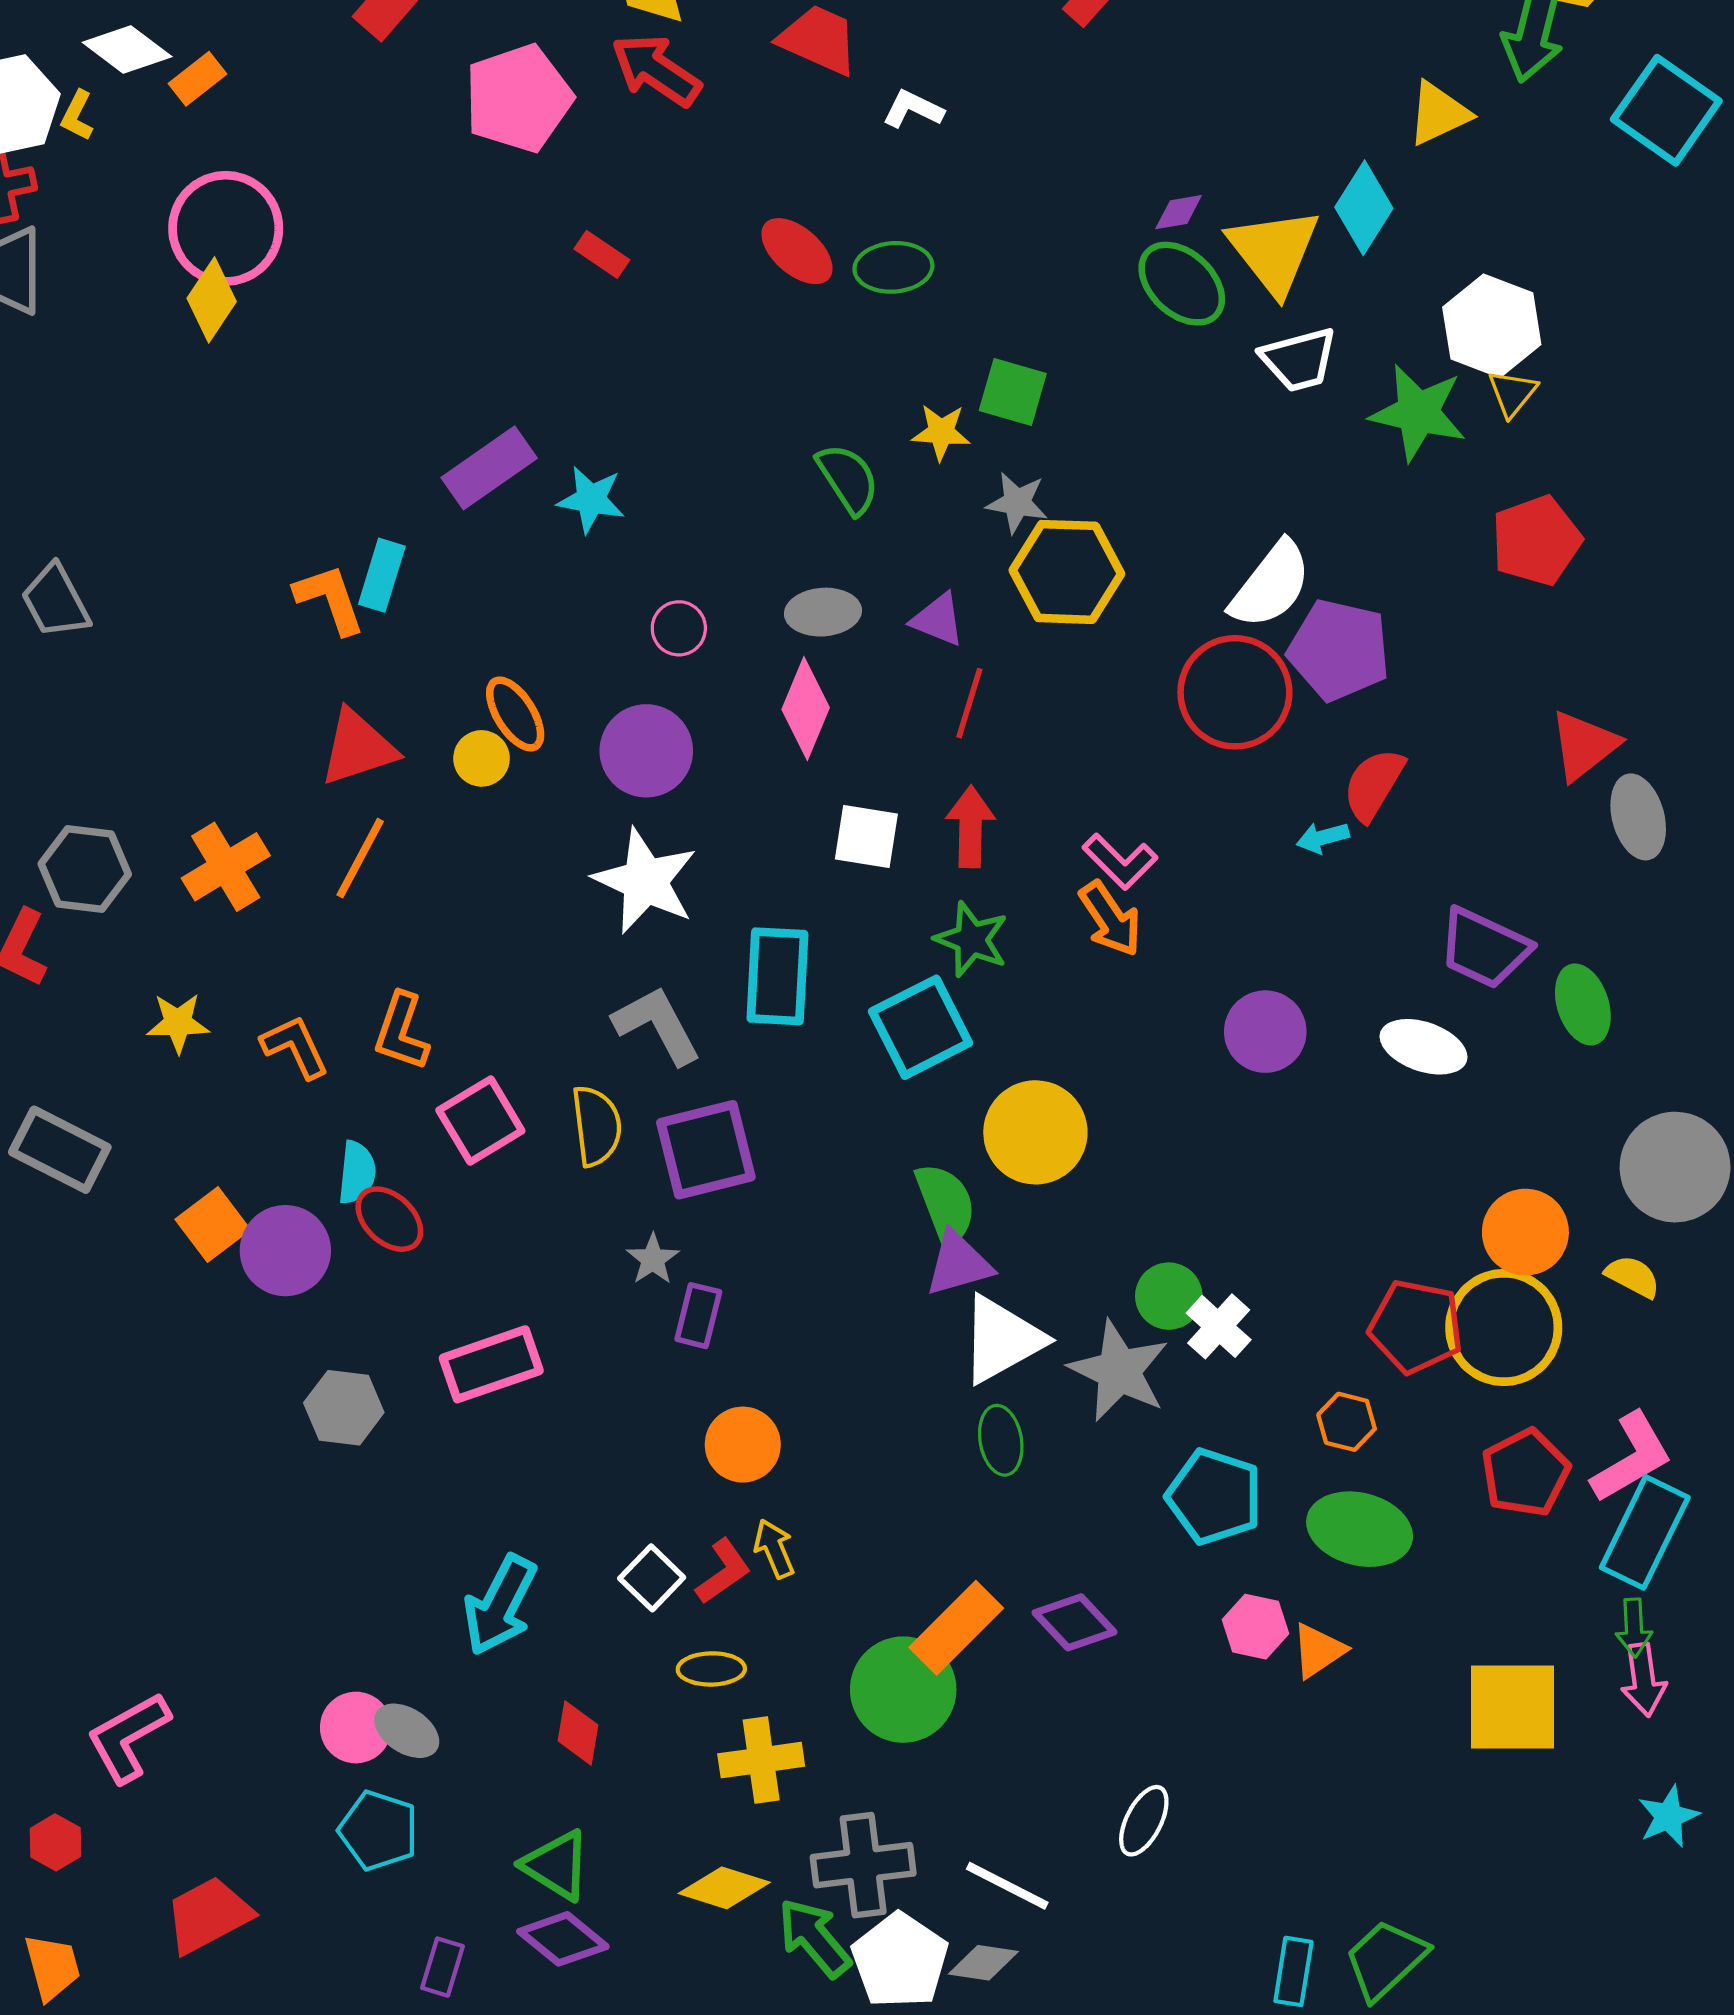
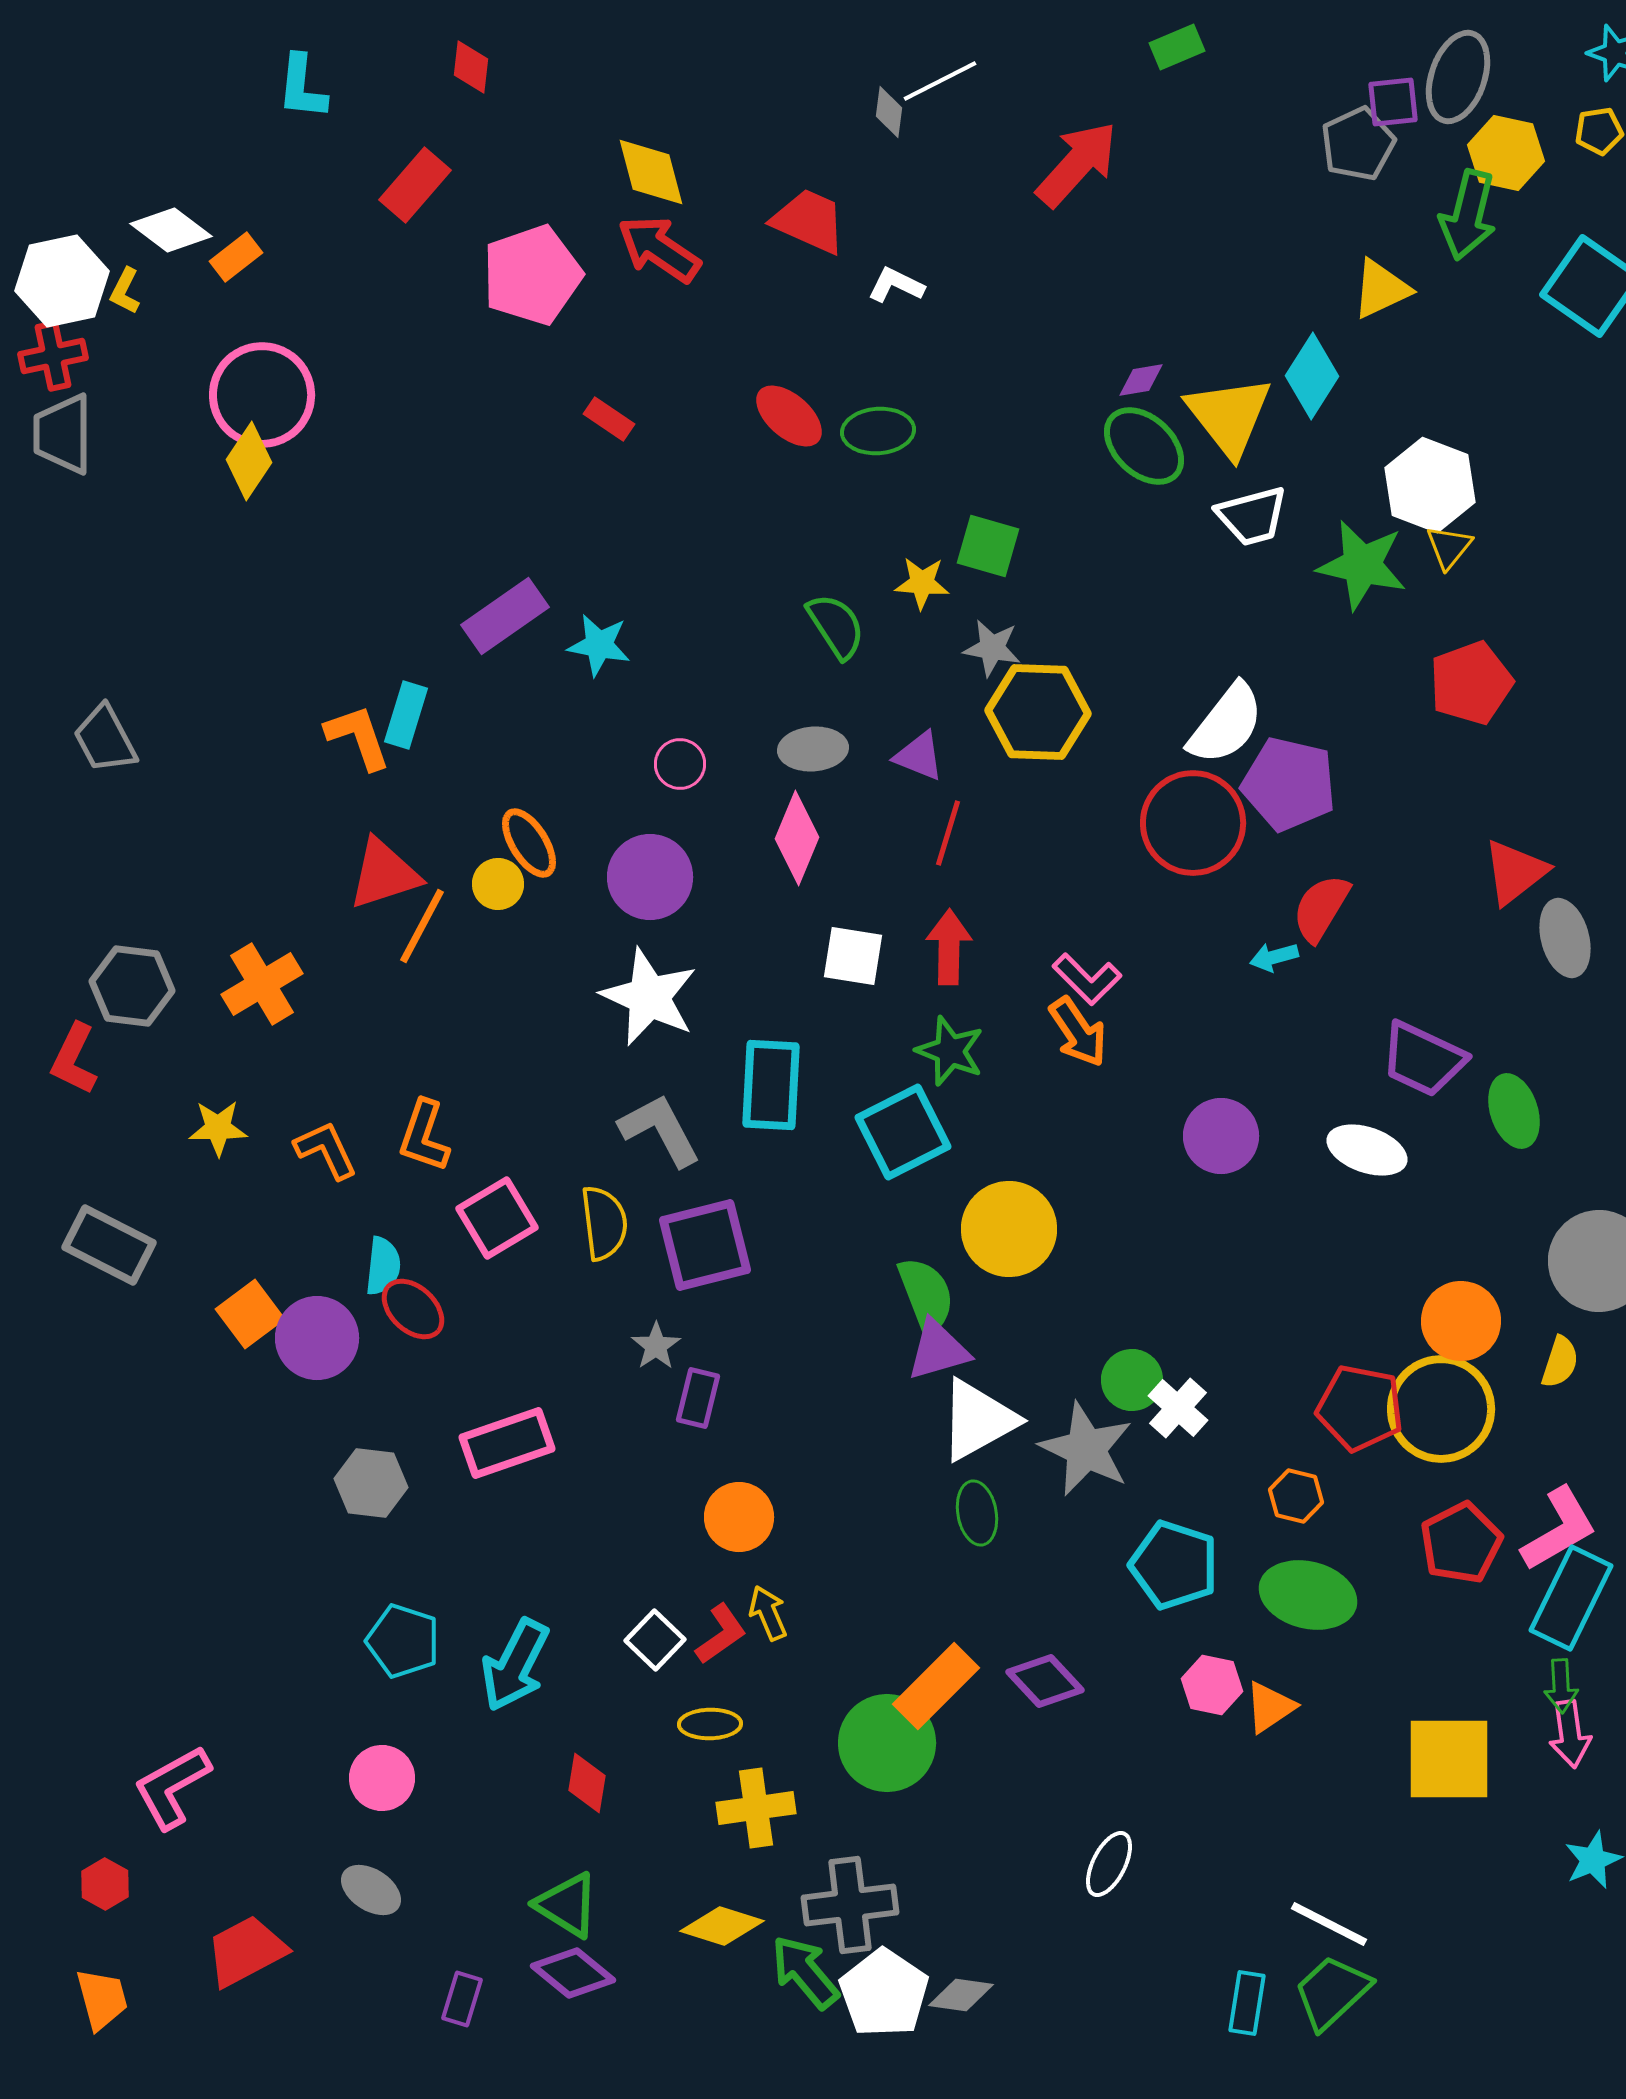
orange line: (360, 858) -> (422, 926), moved
yellow semicircle: (1633, 1277) -> (1560, 1362), turned 80
gray ellipse: (407, 1731) -> (371, 1890), moved
cyan pentagon: (379, 1830) -> (403, 1641), moved
white line: (1007, 1886) -> (1329, 1924), moved

